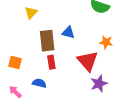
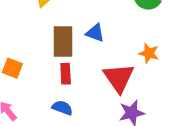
blue semicircle: (39, 83) -> (62, 108), moved

